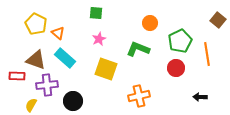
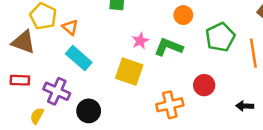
pink star: (99, 39) -> (140, 41), moved
brown triangle: (36, 60) -> (23, 42), moved
red circle: (176, 68) -> (204, 85), moved
purple cross: (47, 85) -> (57, 91), turned 30

